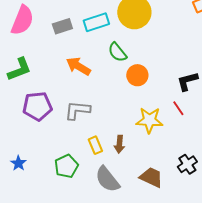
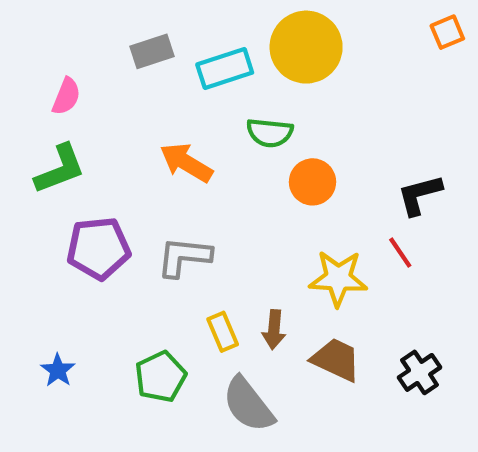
pink semicircle: (22, 20) -> (66, 96), moved, size x0.6
gray rectangle: (62, 26) -> (152, 51), moved
green semicircle: (117, 52) -> (270, 133), turned -45
brown trapezoid: (151, 177) -> (336, 360), moved

